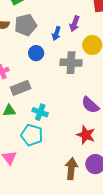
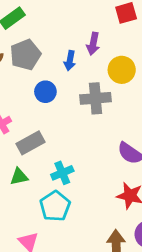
cyan cross: (40, 112) -> (62, 173), turned -35
cyan pentagon: (32, 135) -> (55, 206), turned 30

